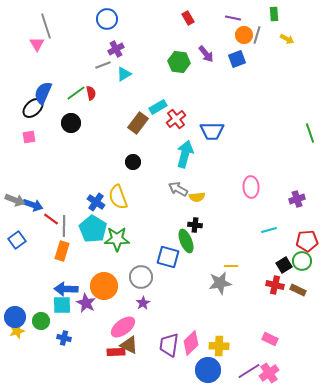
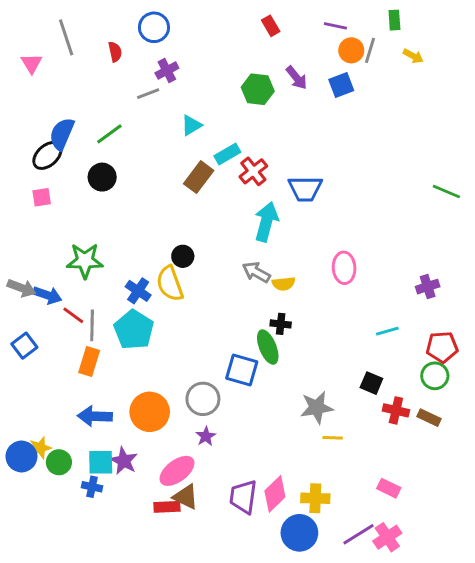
pink triangle: (37, 44) -> (32, 63), moved
cyan triangle: (124, 74) -> (191, 125), moved
red semicircle: (91, 93) -> (115, 52), moved
green line: (310, 133) -> (446, 191), turned -48
black circle: (133, 162) -> (183, 256), moved
pink ellipse: (251, 187) -> (344, 268), moved
green star: (117, 239) -> (85, 261), moved
black square: (284, 265) -> (371, 383), moved, turned -35
yellow line: (231, 266) -> (333, 438), moved
purple star: (86, 303) -> (124, 461), moved
cyan square: (62, 305) -> (101, 462), moved
yellow star: (17, 331) -> (40, 448), moved

